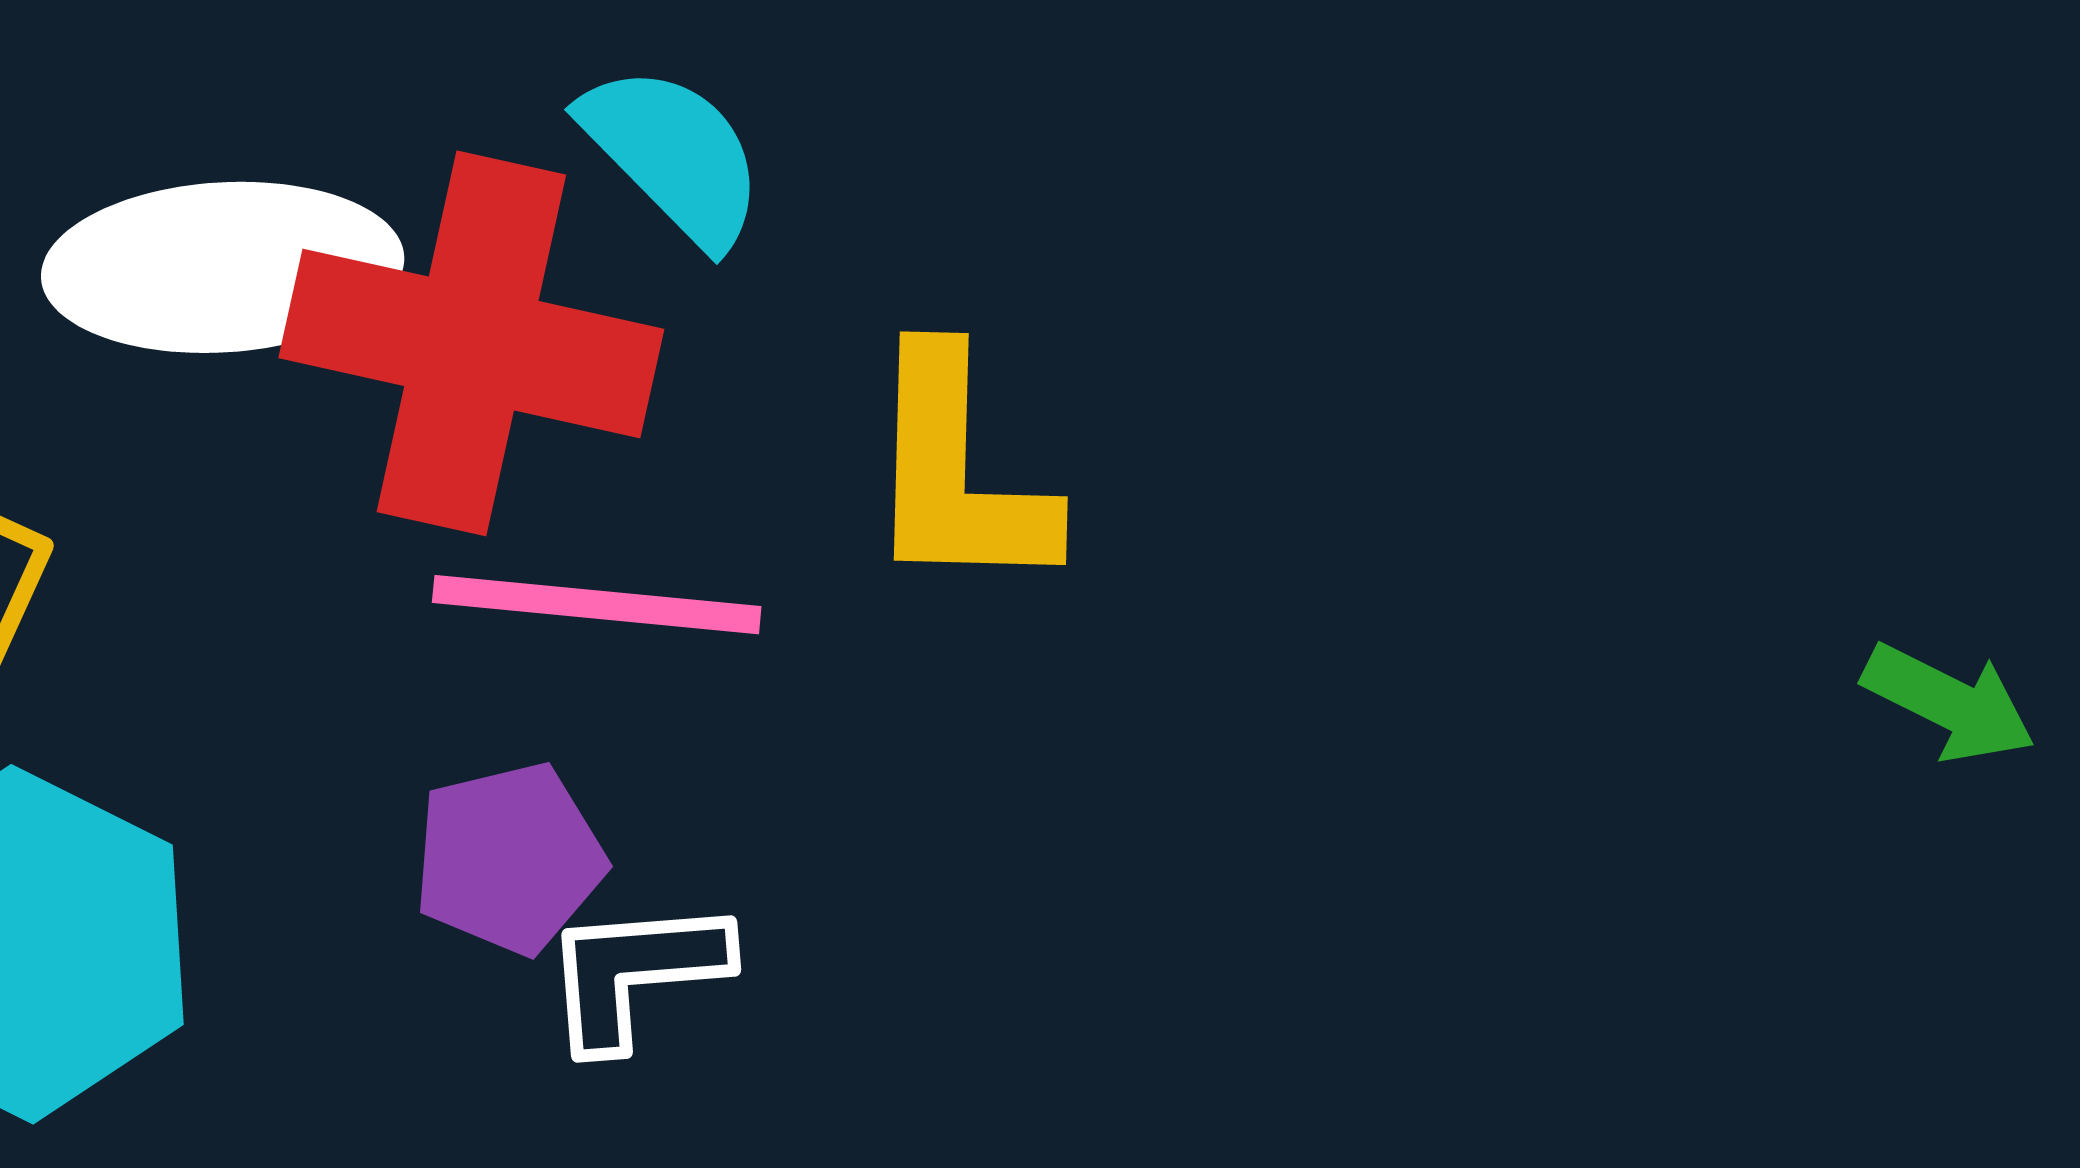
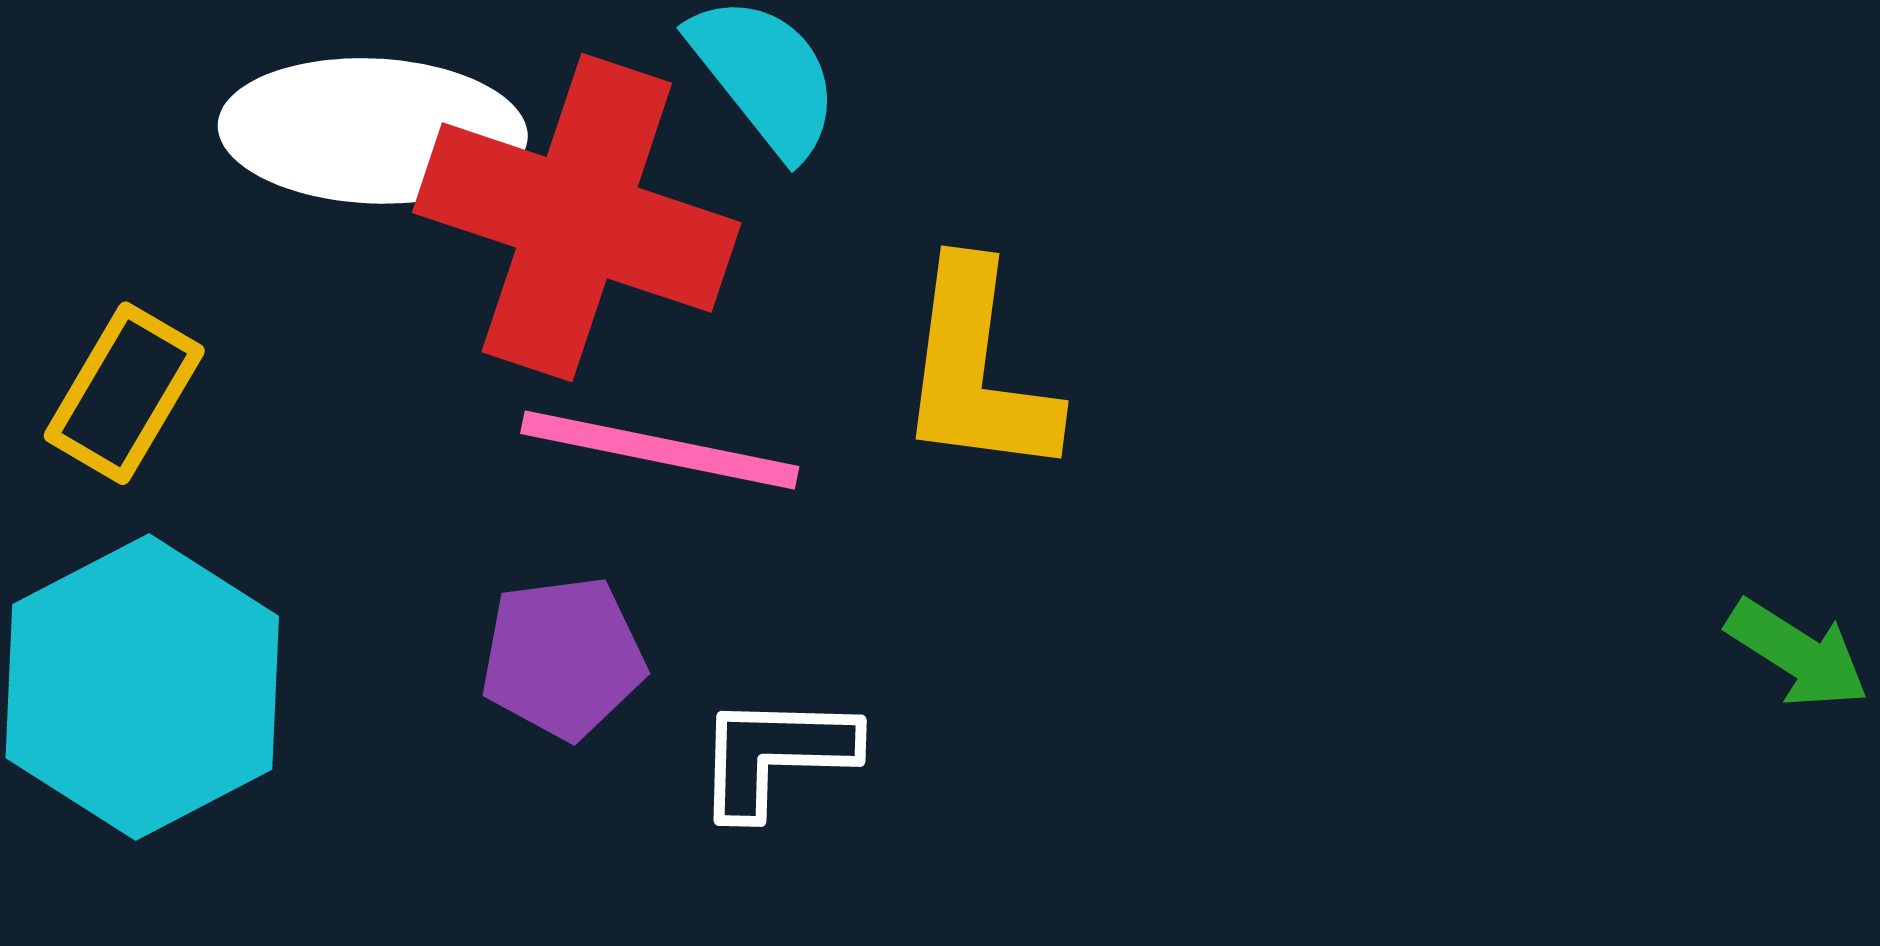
white L-shape: (635, 973) -> (775, 755), moved

